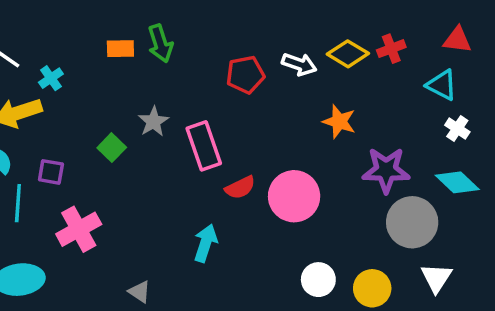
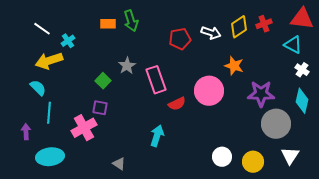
red triangle: (457, 40) -> (302, 19), size x1.4
yellow diamond: (348, 54) -> (239, 27), turned -65
purple square: (51, 172) -> (100, 108), moved
cyan diamond: (457, 182) -> (302, 101), turned 60
pink circle: (294, 196) -> (209, 91), moved

